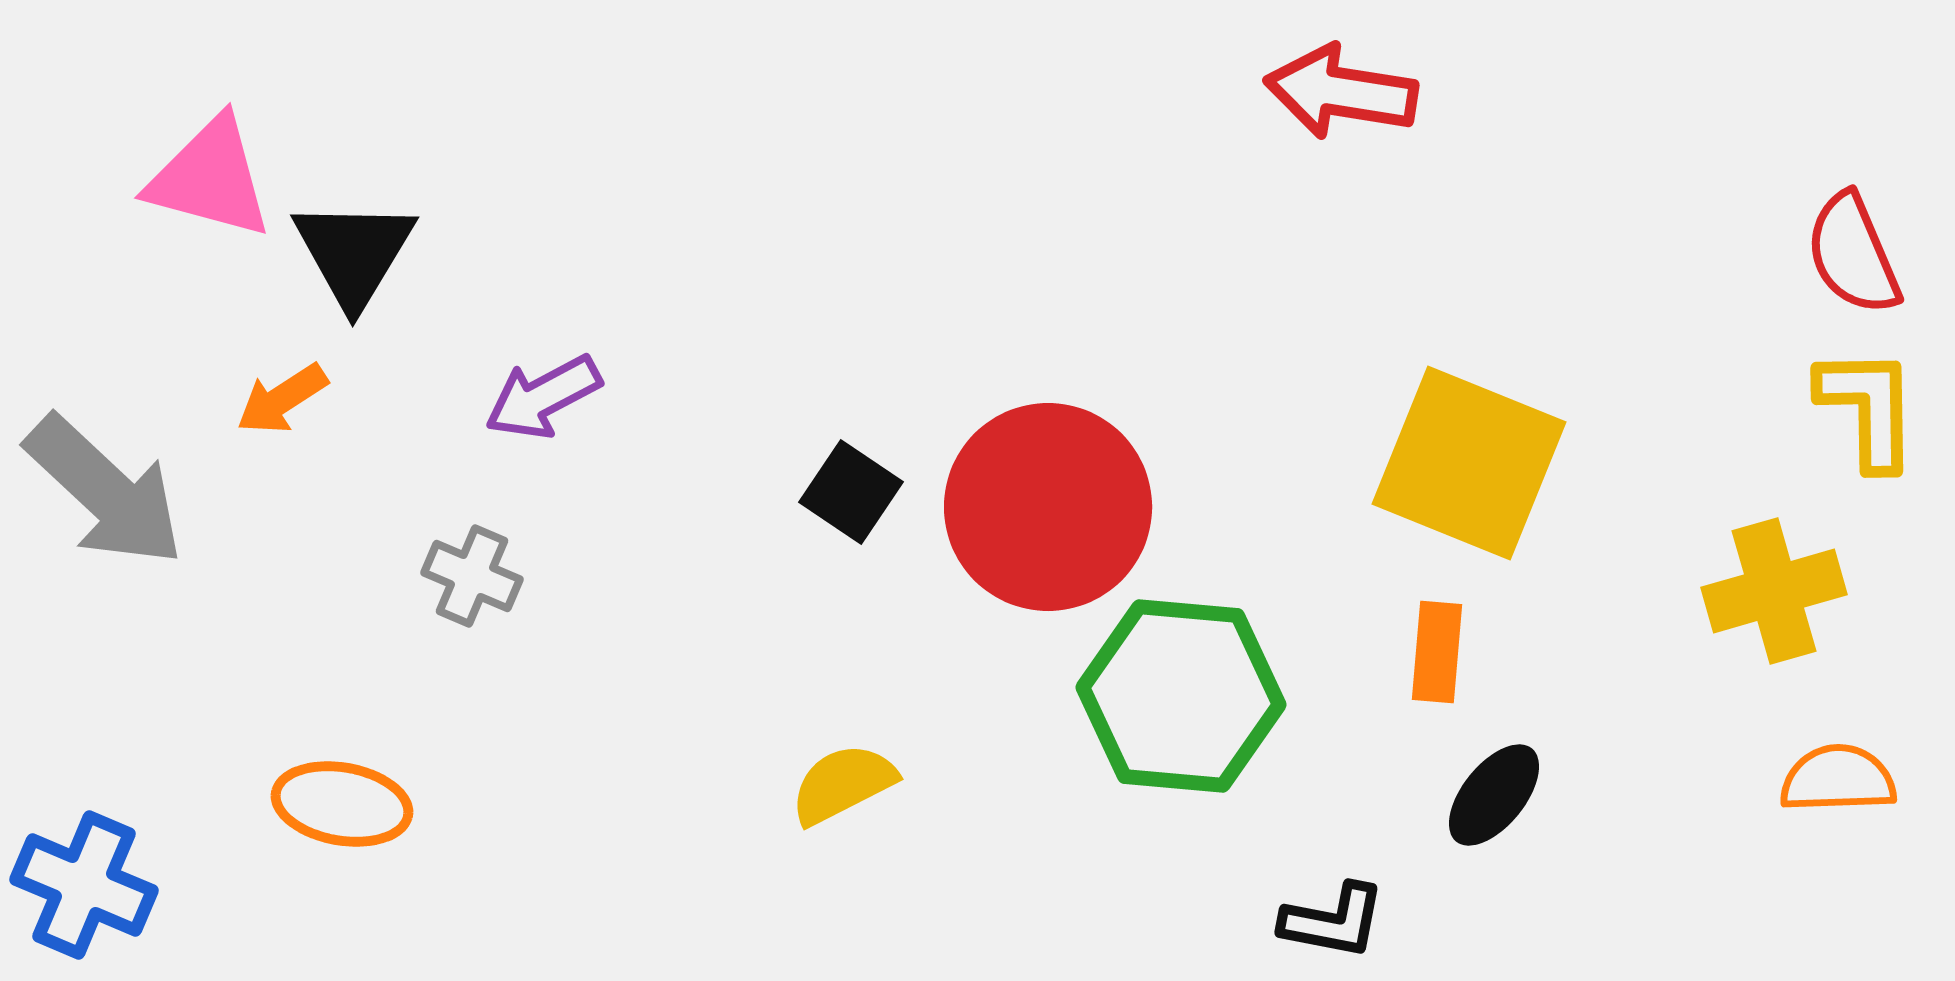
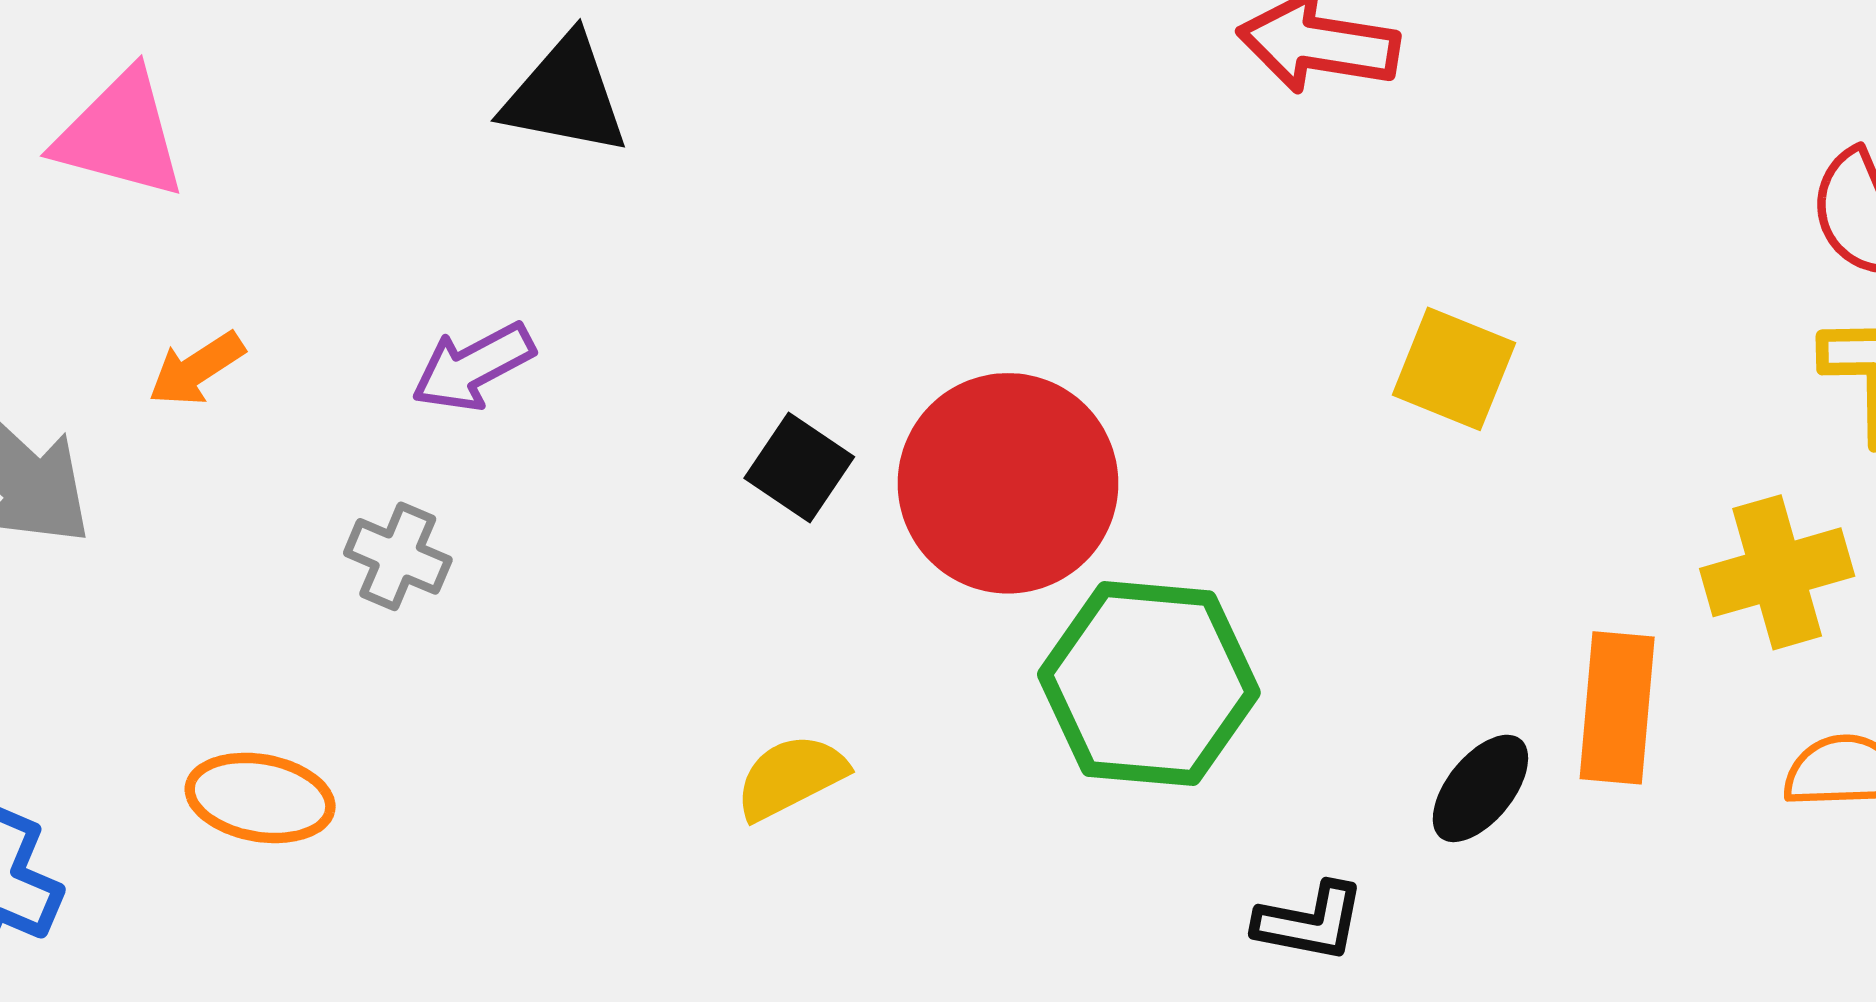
black triangle: (354, 253) -> (565, 96), moved, turned -50
yellow square: (1469, 463) -> (1454, 369), moved, size x0.6
orange rectangle: (1437, 652) -> (1617, 708), moved, size x1.4

